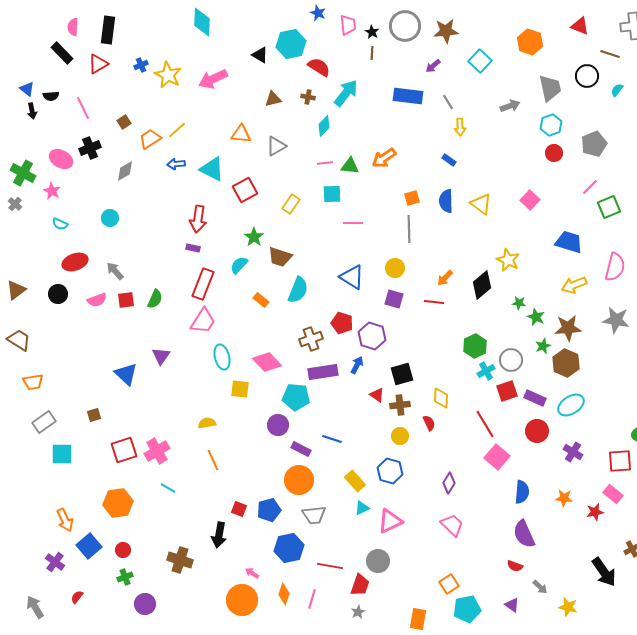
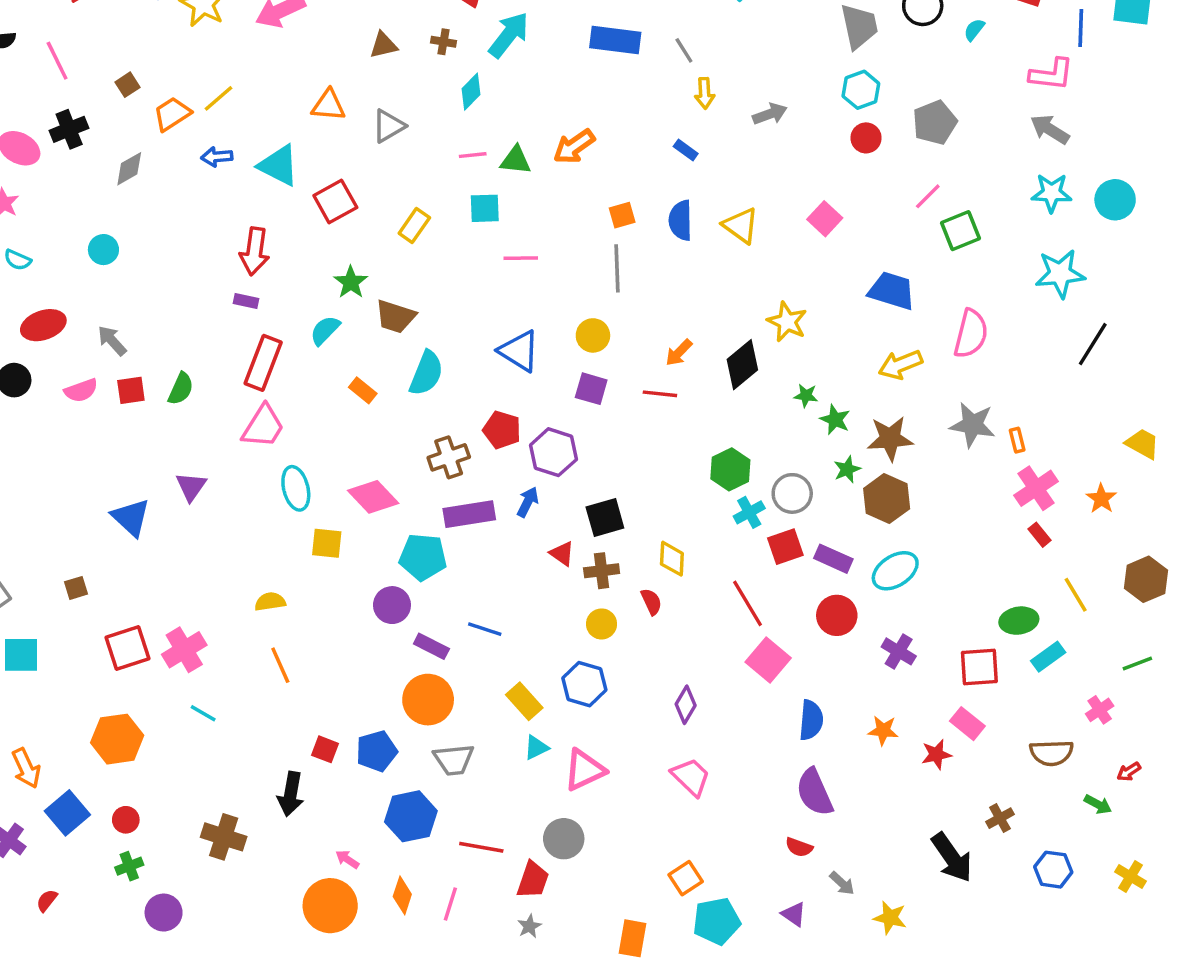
gray arrow: (510, 106) -> (770, 114), moved

